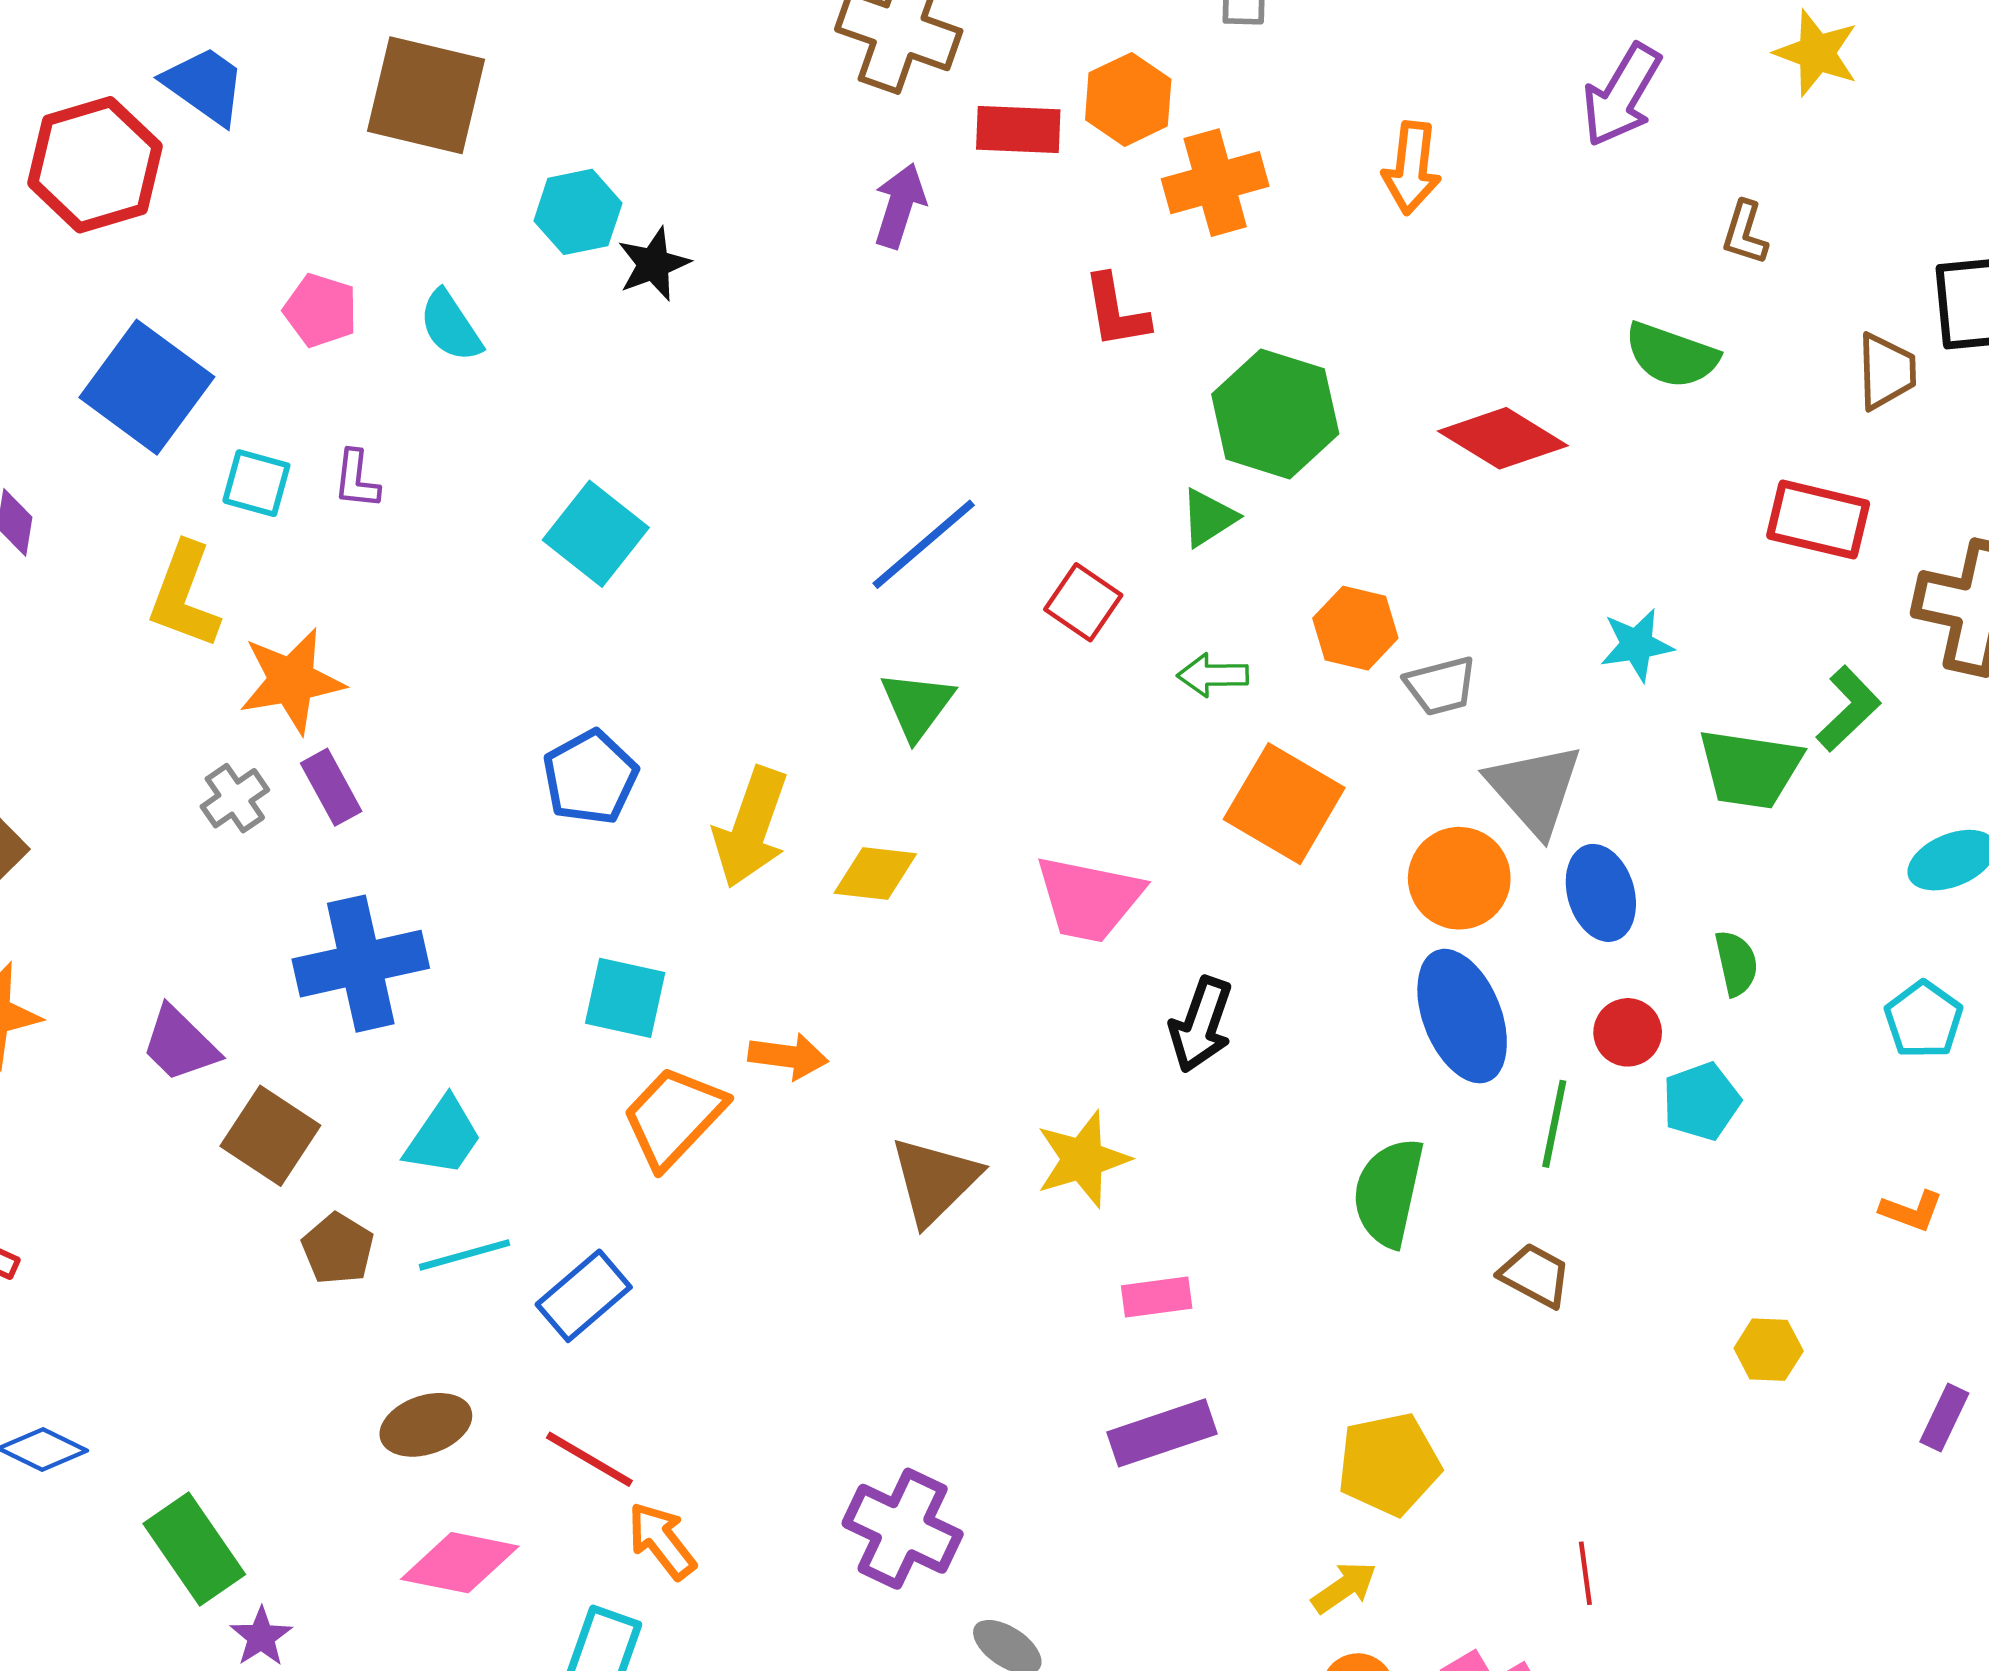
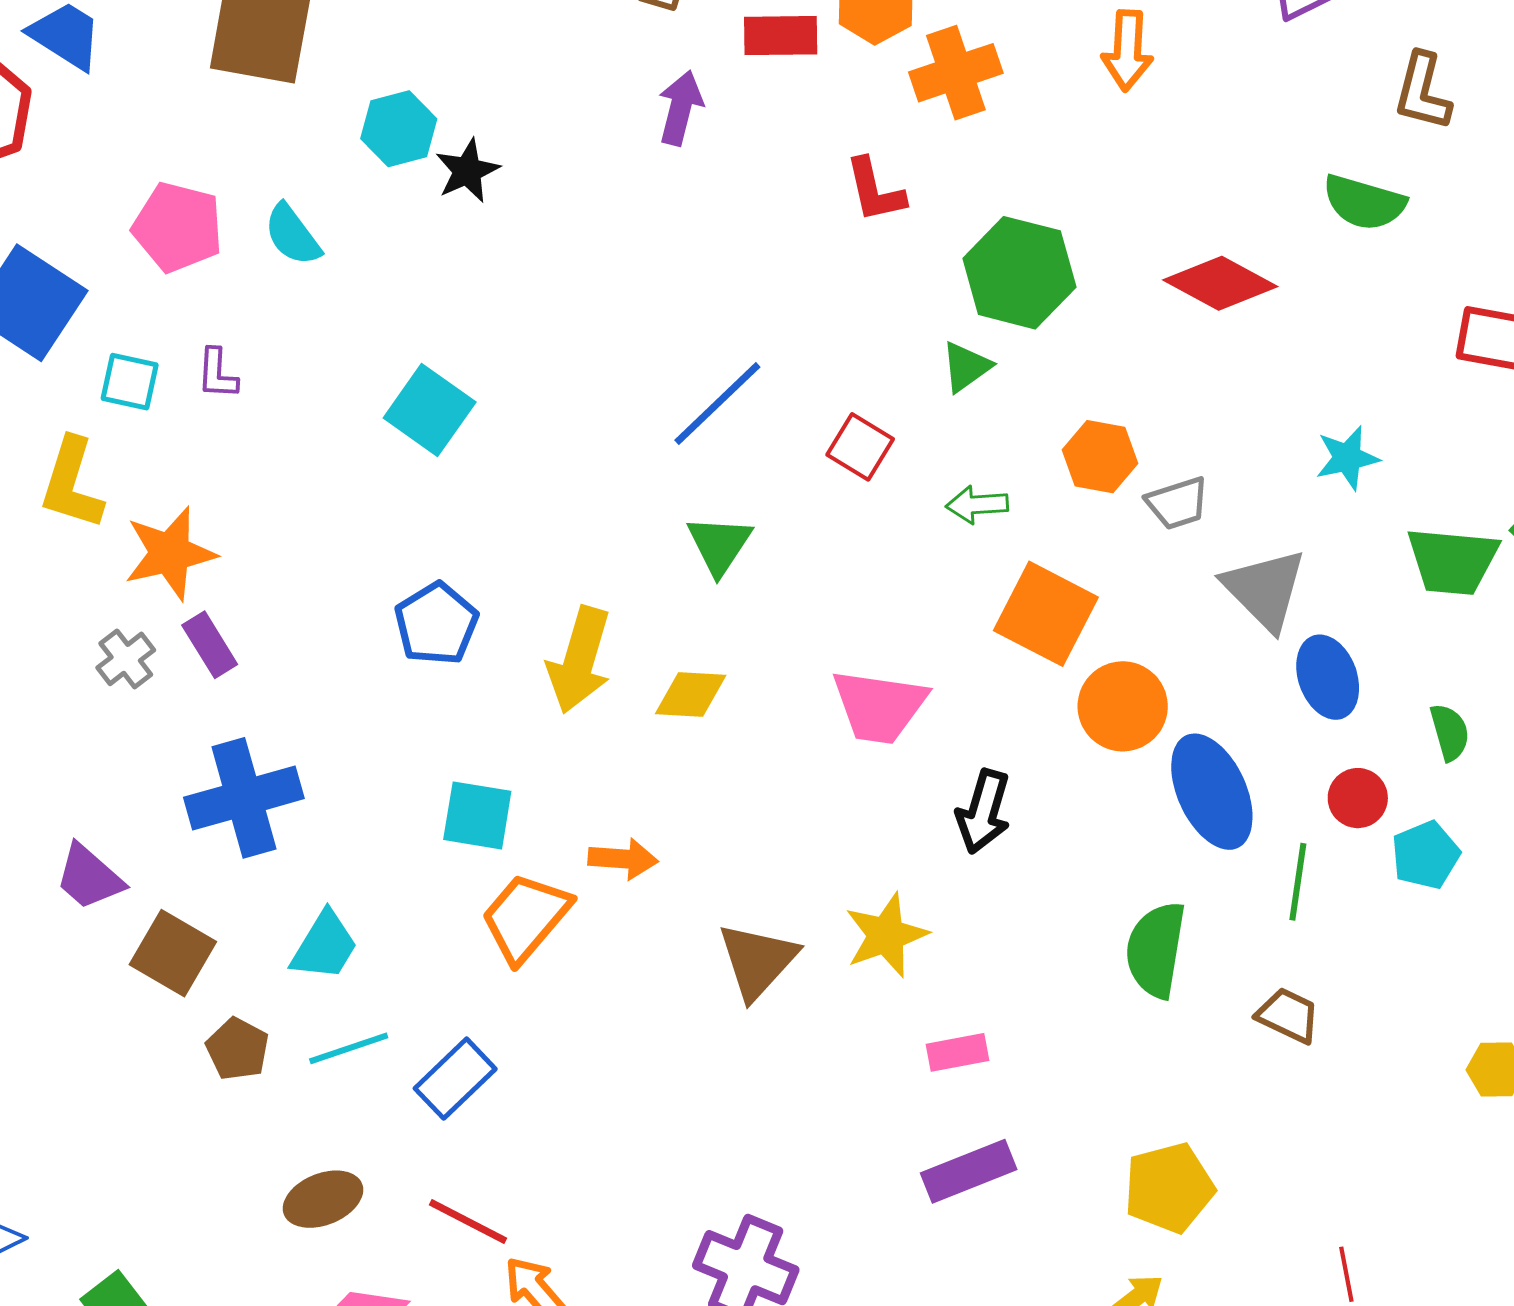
brown L-shape: (1745, 233) -> (1423, 92), size x1.4
pink pentagon: (321, 310) -> (178, 227), size x1.4
orange circle: (1459, 878) -> (1123, 706), moved

